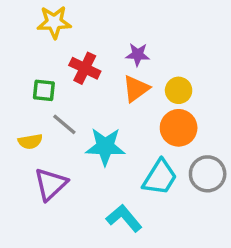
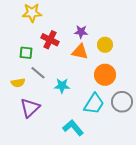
orange triangle: (136, 89) -> (80, 52), turned 48
yellow circle: (179, 90) -> (105, 45), moved
cyan star: (105, 147) -> (62, 86), size x0.7

